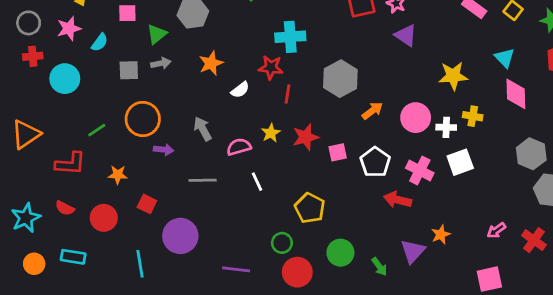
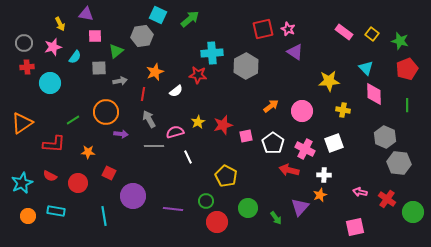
gray arrow: (161, 63) -> (120, 81), moved
gray square: (129, 70) -> (99, 68), moved
gray hexagon: (340, 79) -> (246, 66), moved
red line: (288, 94) -> (143, 94), moved
white cross: (446, 127) -> (324, 175), moved
gray line: (203, 180) -> (154, 146), moved
pink arrow: (496, 230) -> (360, 192), turned 48
purple line: (236, 269) -> (173, 209), moved

